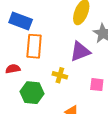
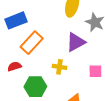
blue rectangle: (21, 21) -> (16, 20), turned -35
orange rectangle: (34, 46) -> (32, 43), turned 45

